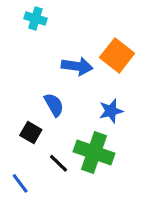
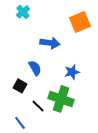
cyan cross: (35, 18) -> (23, 12), turned 32
orange square: (117, 55) -> (80, 22), moved, turned 30
blue line: (20, 183) -> (20, 123), moved

